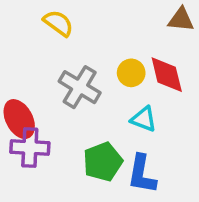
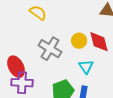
cyan triangle: (144, 119) -> (86, 67), turned 35

